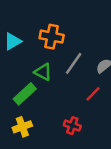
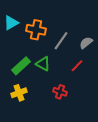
orange cross: (52, 37) -> (36, 30), moved
green triangle: (43, 72) -> (43, 64), moved

